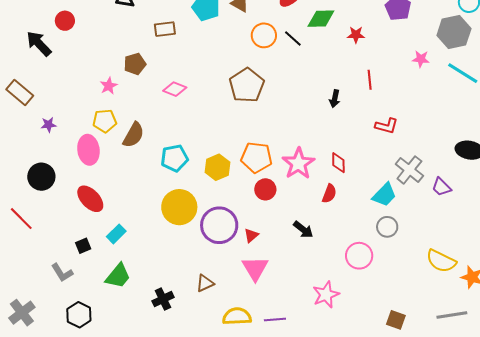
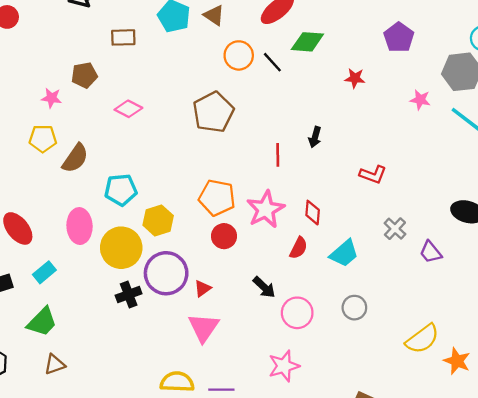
red star: (356, 35) -> (355, 78), moved
red line: (370, 80) -> (278, 155), moved
pink star: (109, 86) -> (51, 98), turned 30
pink ellipse: (88, 150) -> (80, 226), moved
yellow hexagon: (217, 167) -> (158, 220), moved
gray cross: (409, 170) -> (395, 229), size x0.7
cyan trapezoid: (384, 195) -> (344, 253), moved
gray circle: (387, 227) -> (354, 308), moved
pink circle: (359, 256) -> (297, 313), moved
yellow semicircle: (441, 261) -> (422, 339), turned -68
brown triangle: (205, 283) -> (55, 364), moved
black cross: (163, 299) -> (129, 295), moved

